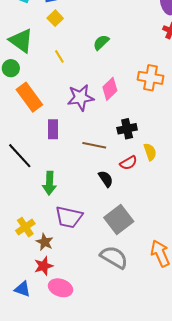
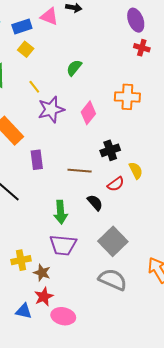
purple star: (80, 98) -> (51, 110), moved
green arrow: (49, 183) -> (61, 212), moved
yellow cross: (25, 227) -> (21, 260), turned 30
blue triangle: (22, 289) -> (24, 311), moved

